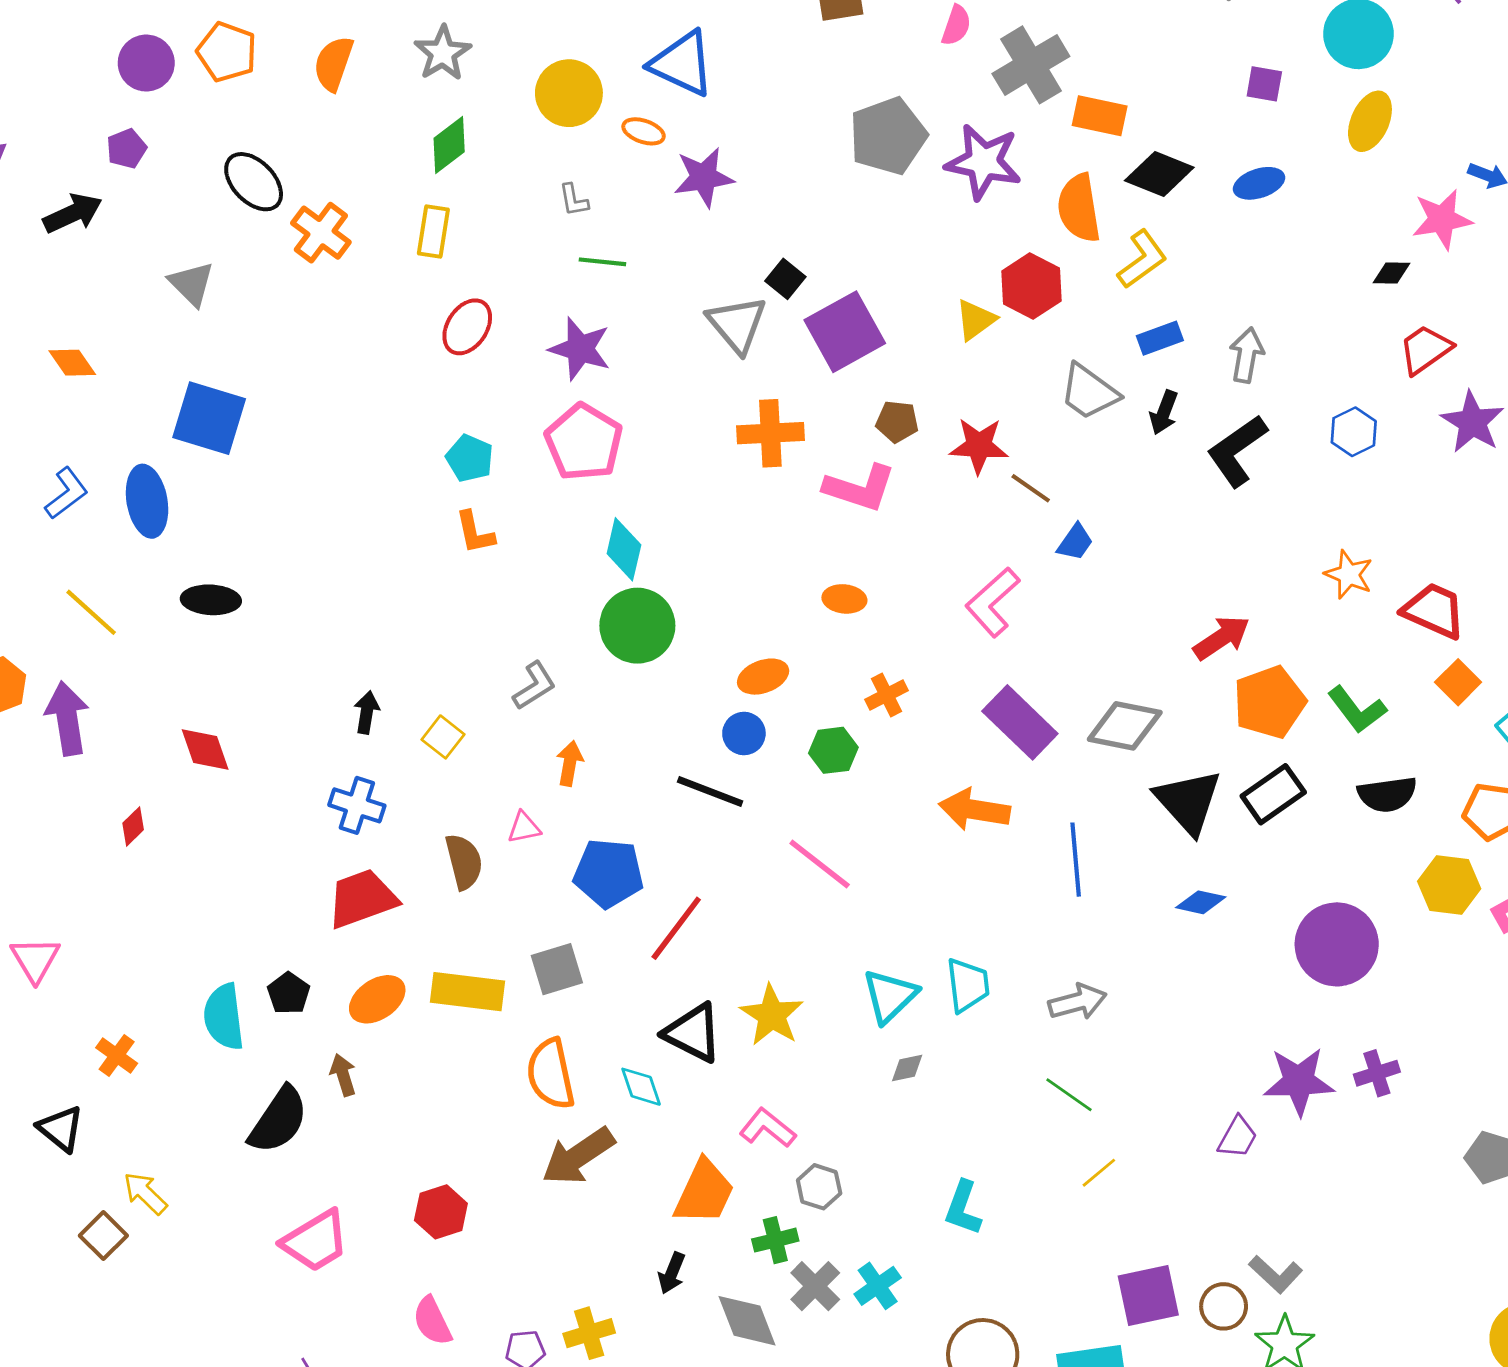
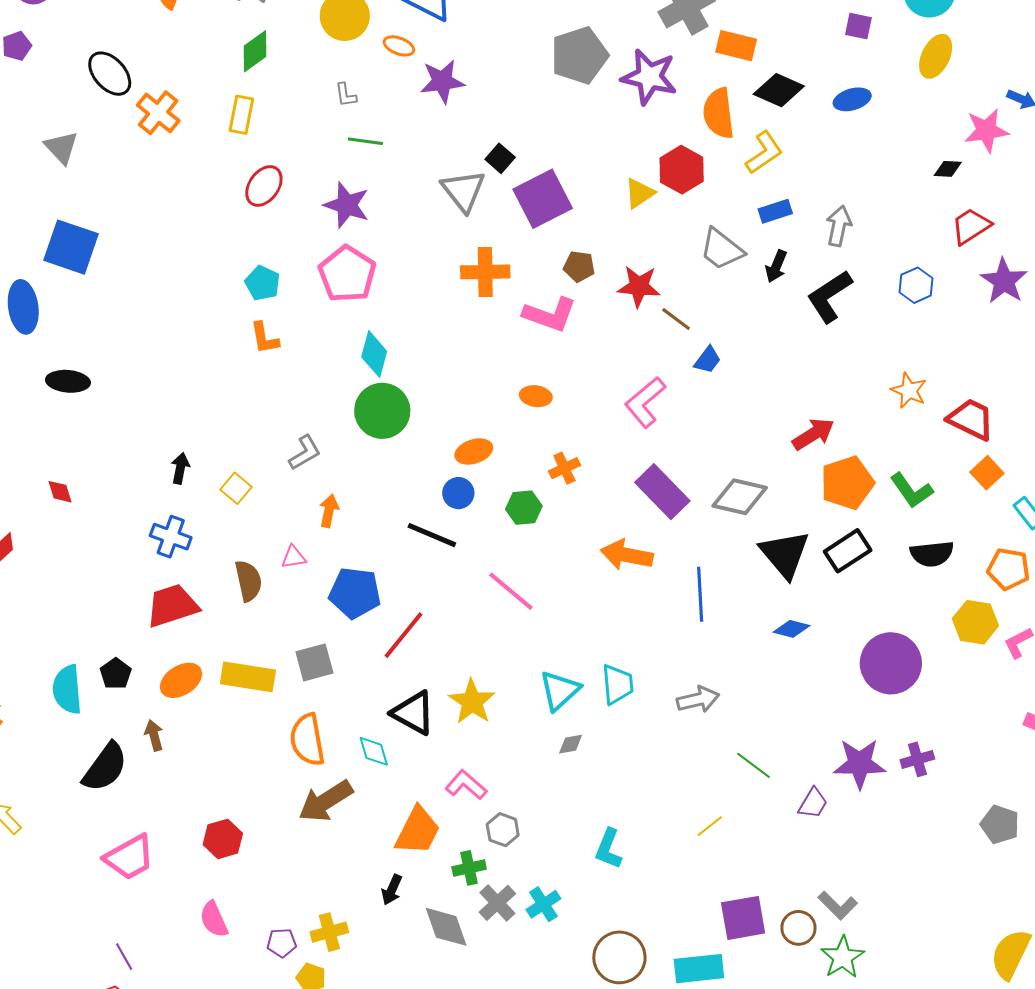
red diamond: (205, 749) -> (60, 492), size x0.7
green line: (1069, 1095) -> (754, 765), moved

